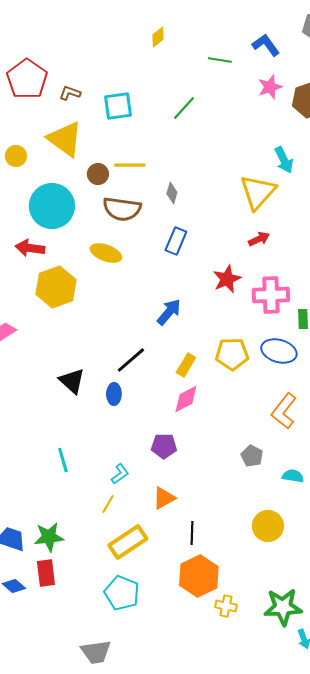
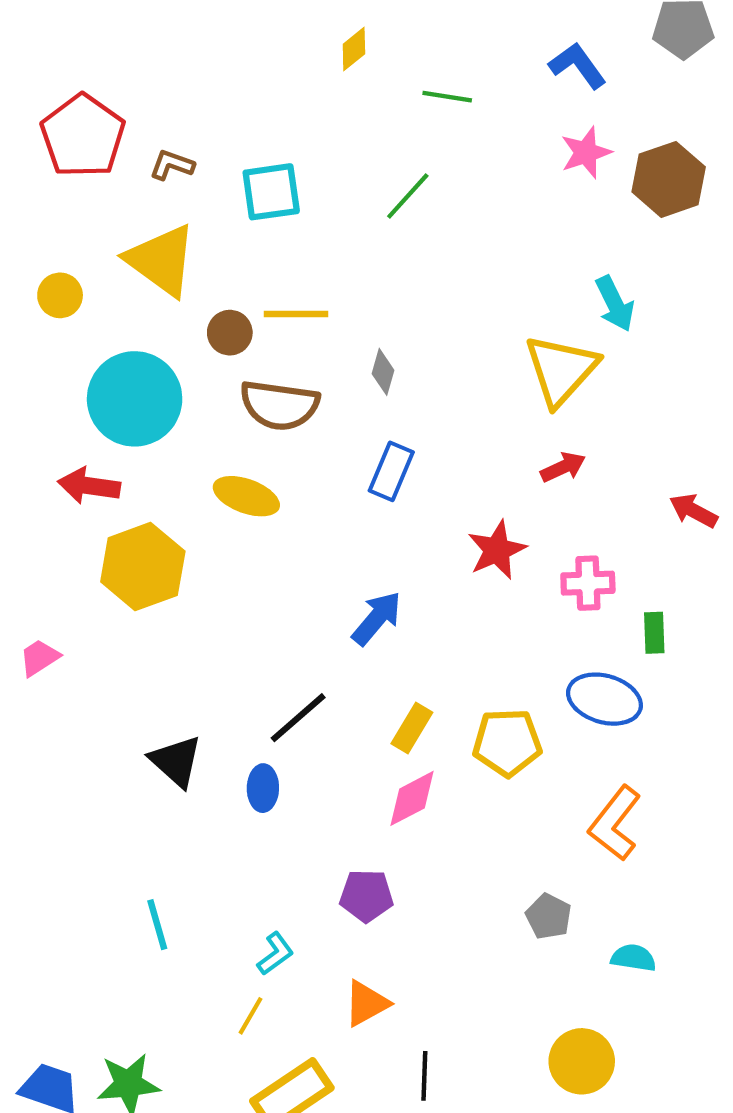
green line: (220, 60) -> (447, 97), moved
pink cross: (271, 295) -> (588, 583), size x0.7
yellow pentagon: (232, 354) -> (507, 743), moved

